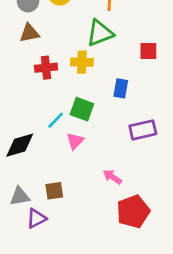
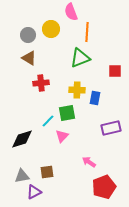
brown triangle: (29, 33) -> (29, 58), turned 42
yellow cross: (82, 62) -> (77, 90), moved
green square: (82, 109) -> (67, 113), turned -30

